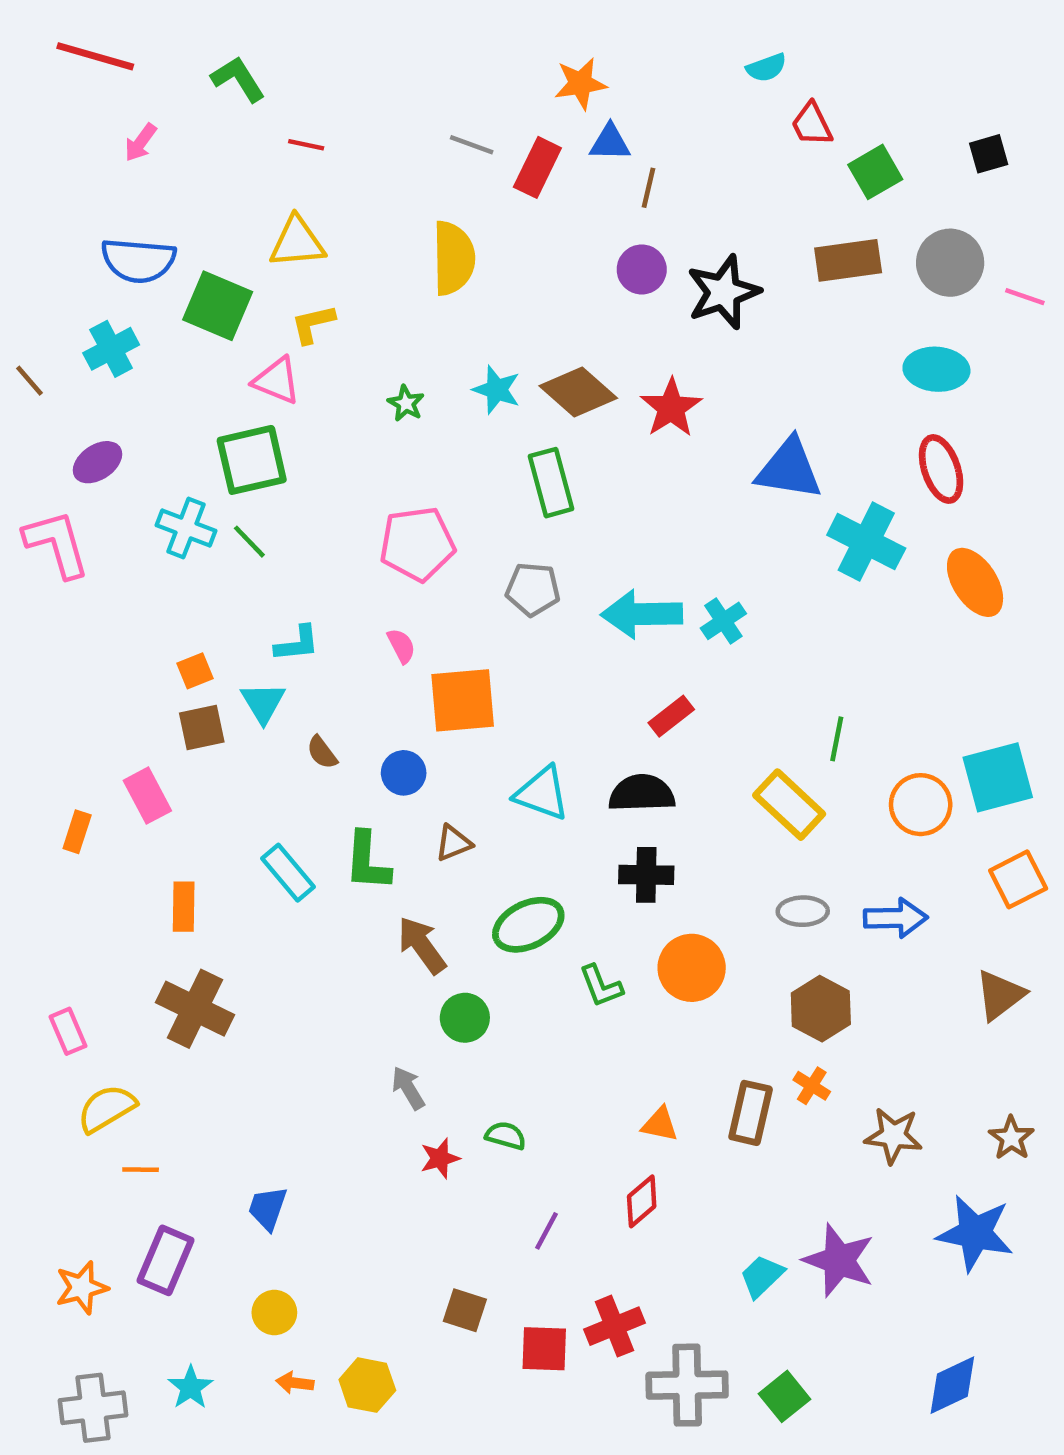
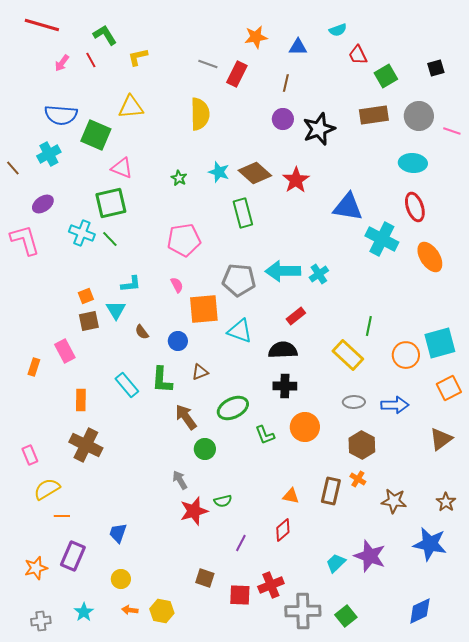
blue triangle: (610, 142) -> (298, 47), moved
red line: (306, 145) -> (91, 60), moved, turned 49
yellow L-shape: (313, 324) -> (138, 57), moved
gray pentagon: (533, 589) -> (239, 280), moved, size x1.4
cyan triangle: (542, 793) -> (240, 331), moved
green semicircle: (506, 1136) -> (223, 501), turned 150
red star: (440, 1158) -> (194, 511), size x1.6
gray cross: (93, 1408) -> (41, 621), size x0.7

